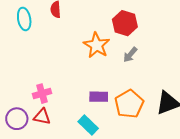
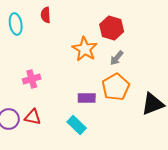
pink cross: (42, 94) -> (32, 79), moved
orange pentagon: (129, 104) -> (116, 87), moved

